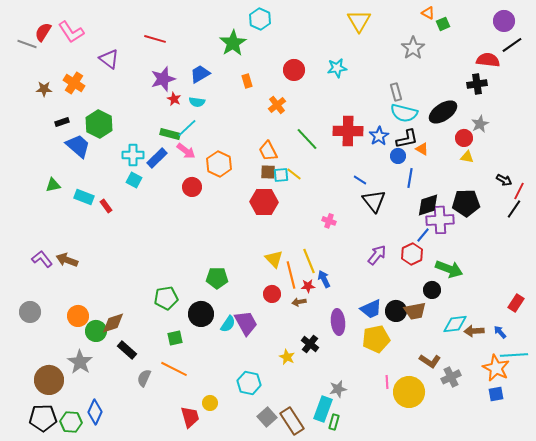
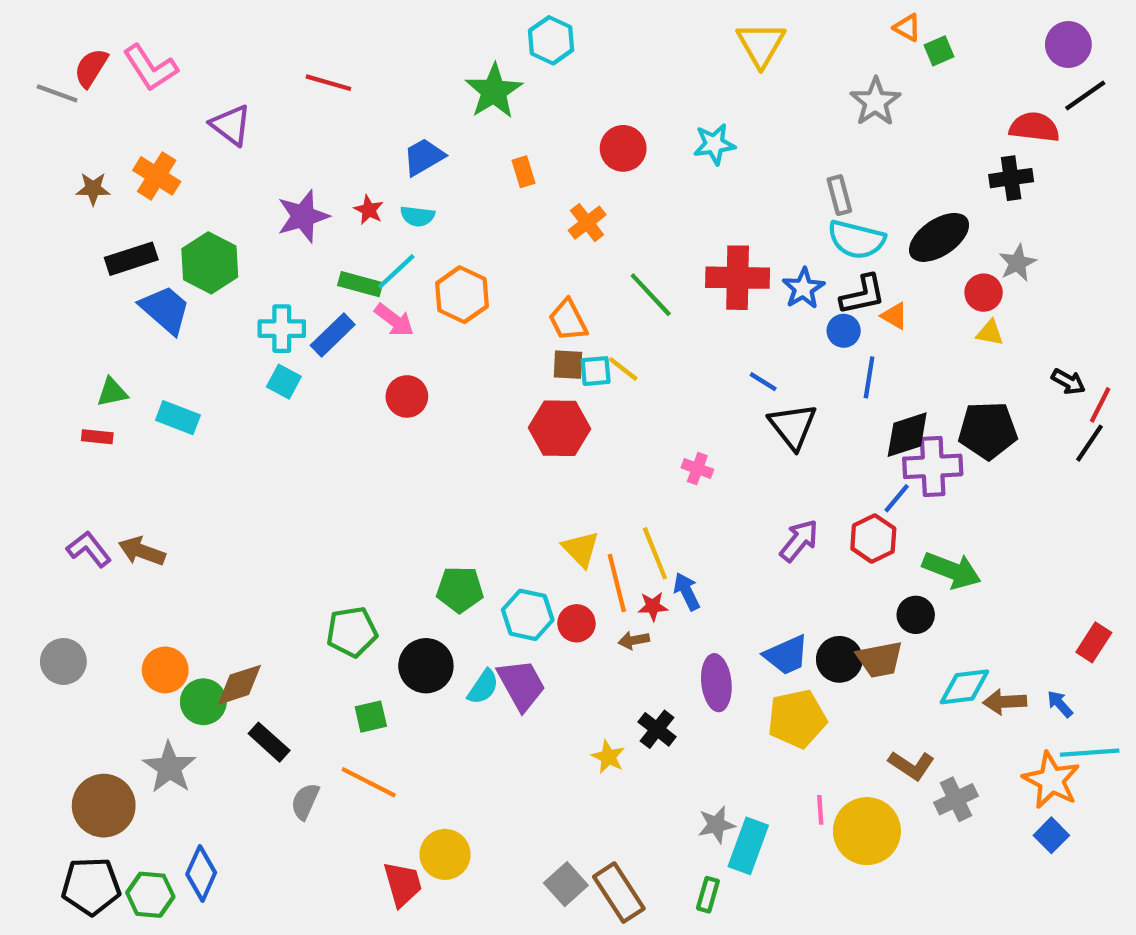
purple star: (163, 79) -> (303, 216), moved
black rectangle: (62, 122) -> (131, 259), size x1.6
orange hexagon: (219, 164) -> (462, 295), moved
red rectangle: (106, 206) -> (97, 437), moved, turned -48
cyan hexagon: (249, 383) -> (528, 615), moved
blue square: (496, 394) -> (1051, 835), turned -35
yellow circle: (210, 403) -> (445, 854), size x1.5
cyan rectangle: (323, 409) -> (748, 846), moved

